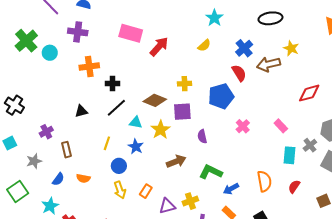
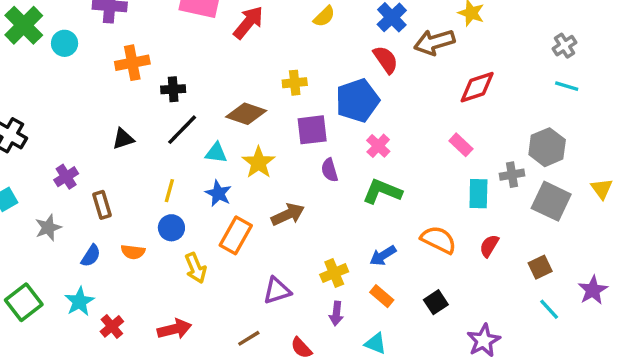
red diamond: (309, 93) -> (477, 87), moved
purple square: (182, 112) -> (312, 130), moved
pink cross: (243, 126) -> (378, 146), moved
gray cross: (310, 145) -> (512, 175), turned 32
blue circle: (119, 166) -> (171, 228), moved
green L-shape: (211, 172) -> (382, 191), moved
orange semicircle: (264, 181) -> (438, 240), turned -50
green square: (18, 191) -> (24, 302), moved
orange rectangle: (146, 191) -> (236, 235), moved, size x1.5
yellow cross: (190, 201) -> (334, 273), moved

